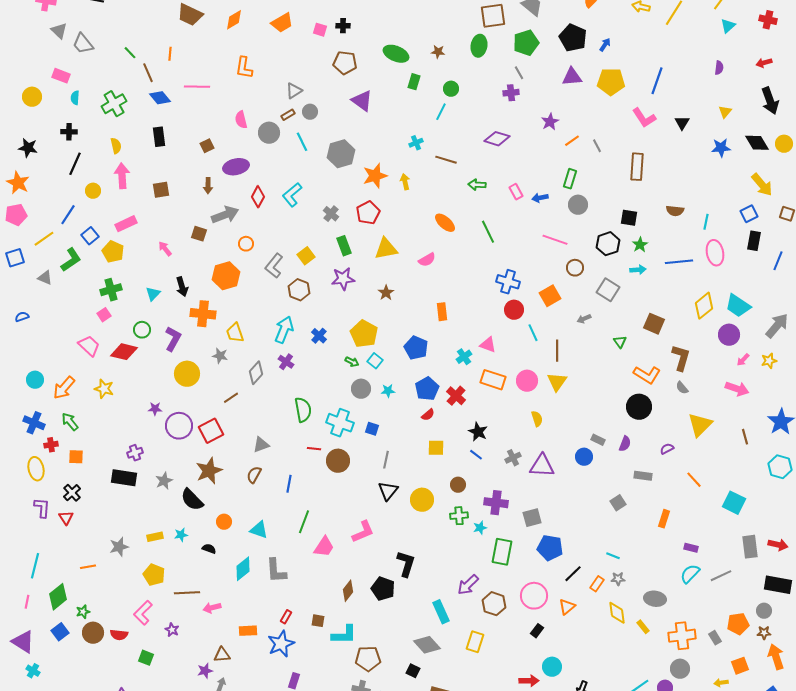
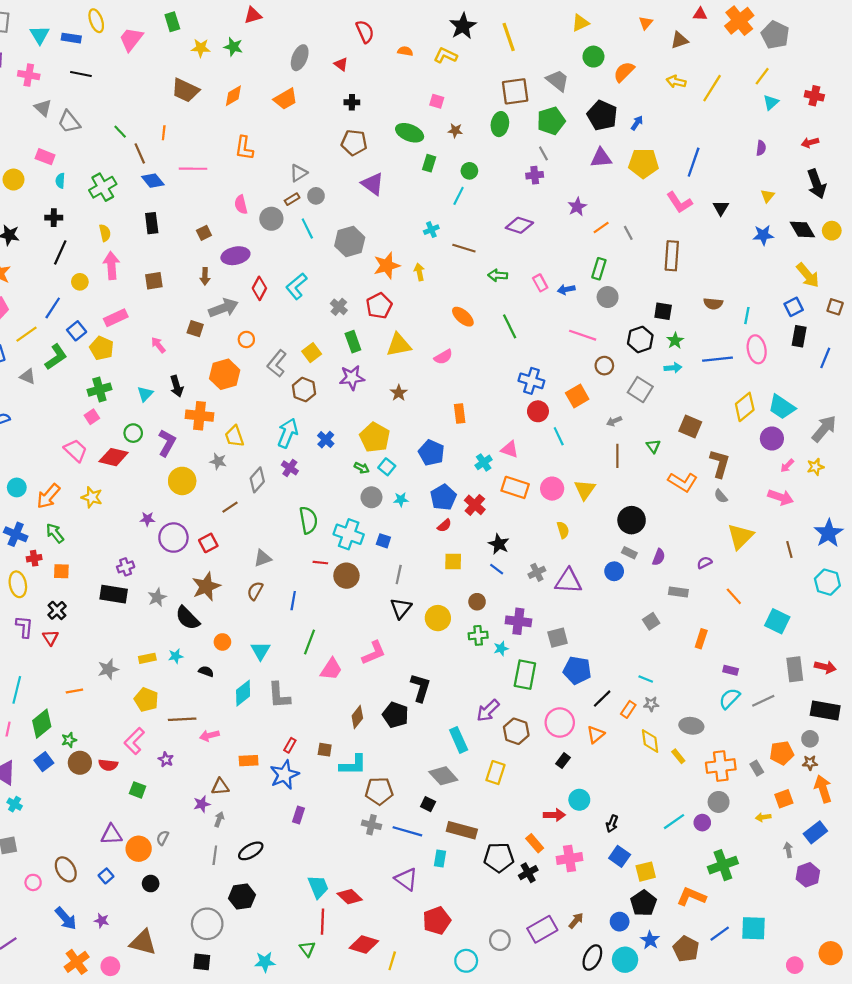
pink square: (320, 30) -> (437, 101), moved
brown line: (557, 351) -> (617, 456), moved
black circle: (639, 407) -> (632, 520), moved
red square: (211, 431) -> (208, 543), size x0.7
cyan triangle: (259, 530) -> (260, 651), turned 42

